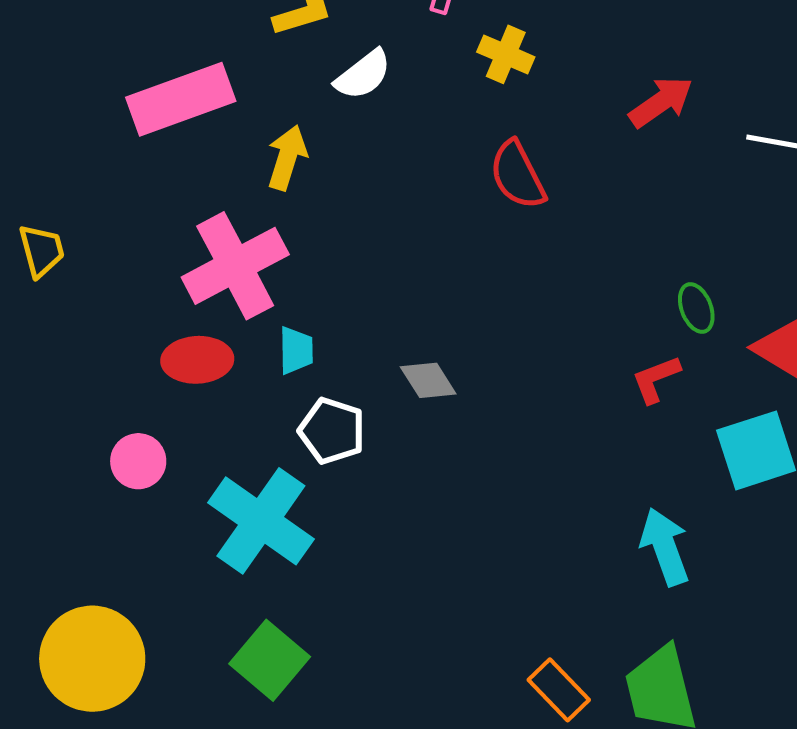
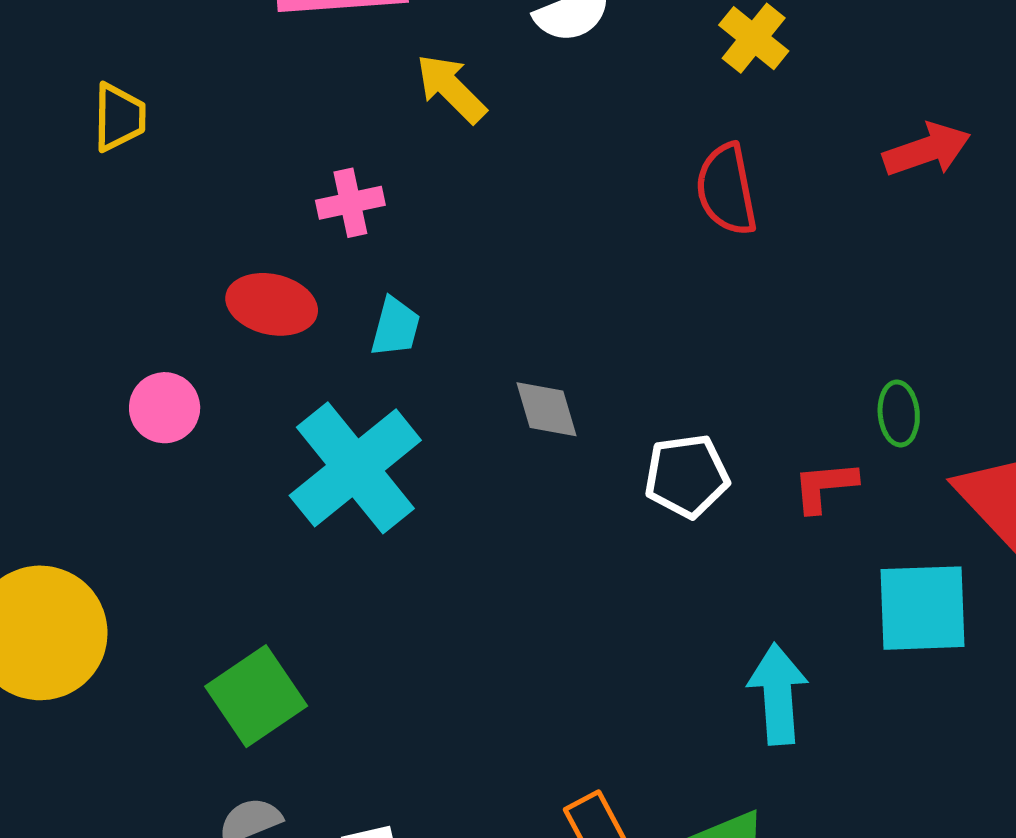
yellow arrow: (287, 157) -> (451, 88), turned -78
pink cross: (235, 266) -> (350, 203), size x0.5
white pentagon: (332, 431) -> (687, 476), moved, turned 30
cyan cross: (261, 521) -> (355, 468), moved

